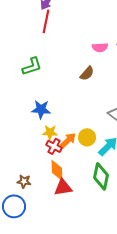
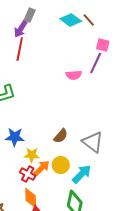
brown semicircle: (87, 73) -> (61, 136), moved
yellow star: (50, 132) -> (32, 155), moved

